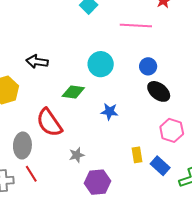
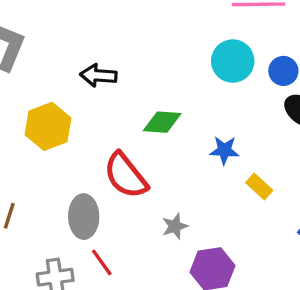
cyan circle: (101, 64) -> (233, 61), moved
yellow rectangle: (137, 155) -> (259, 187), moved, turned -35

